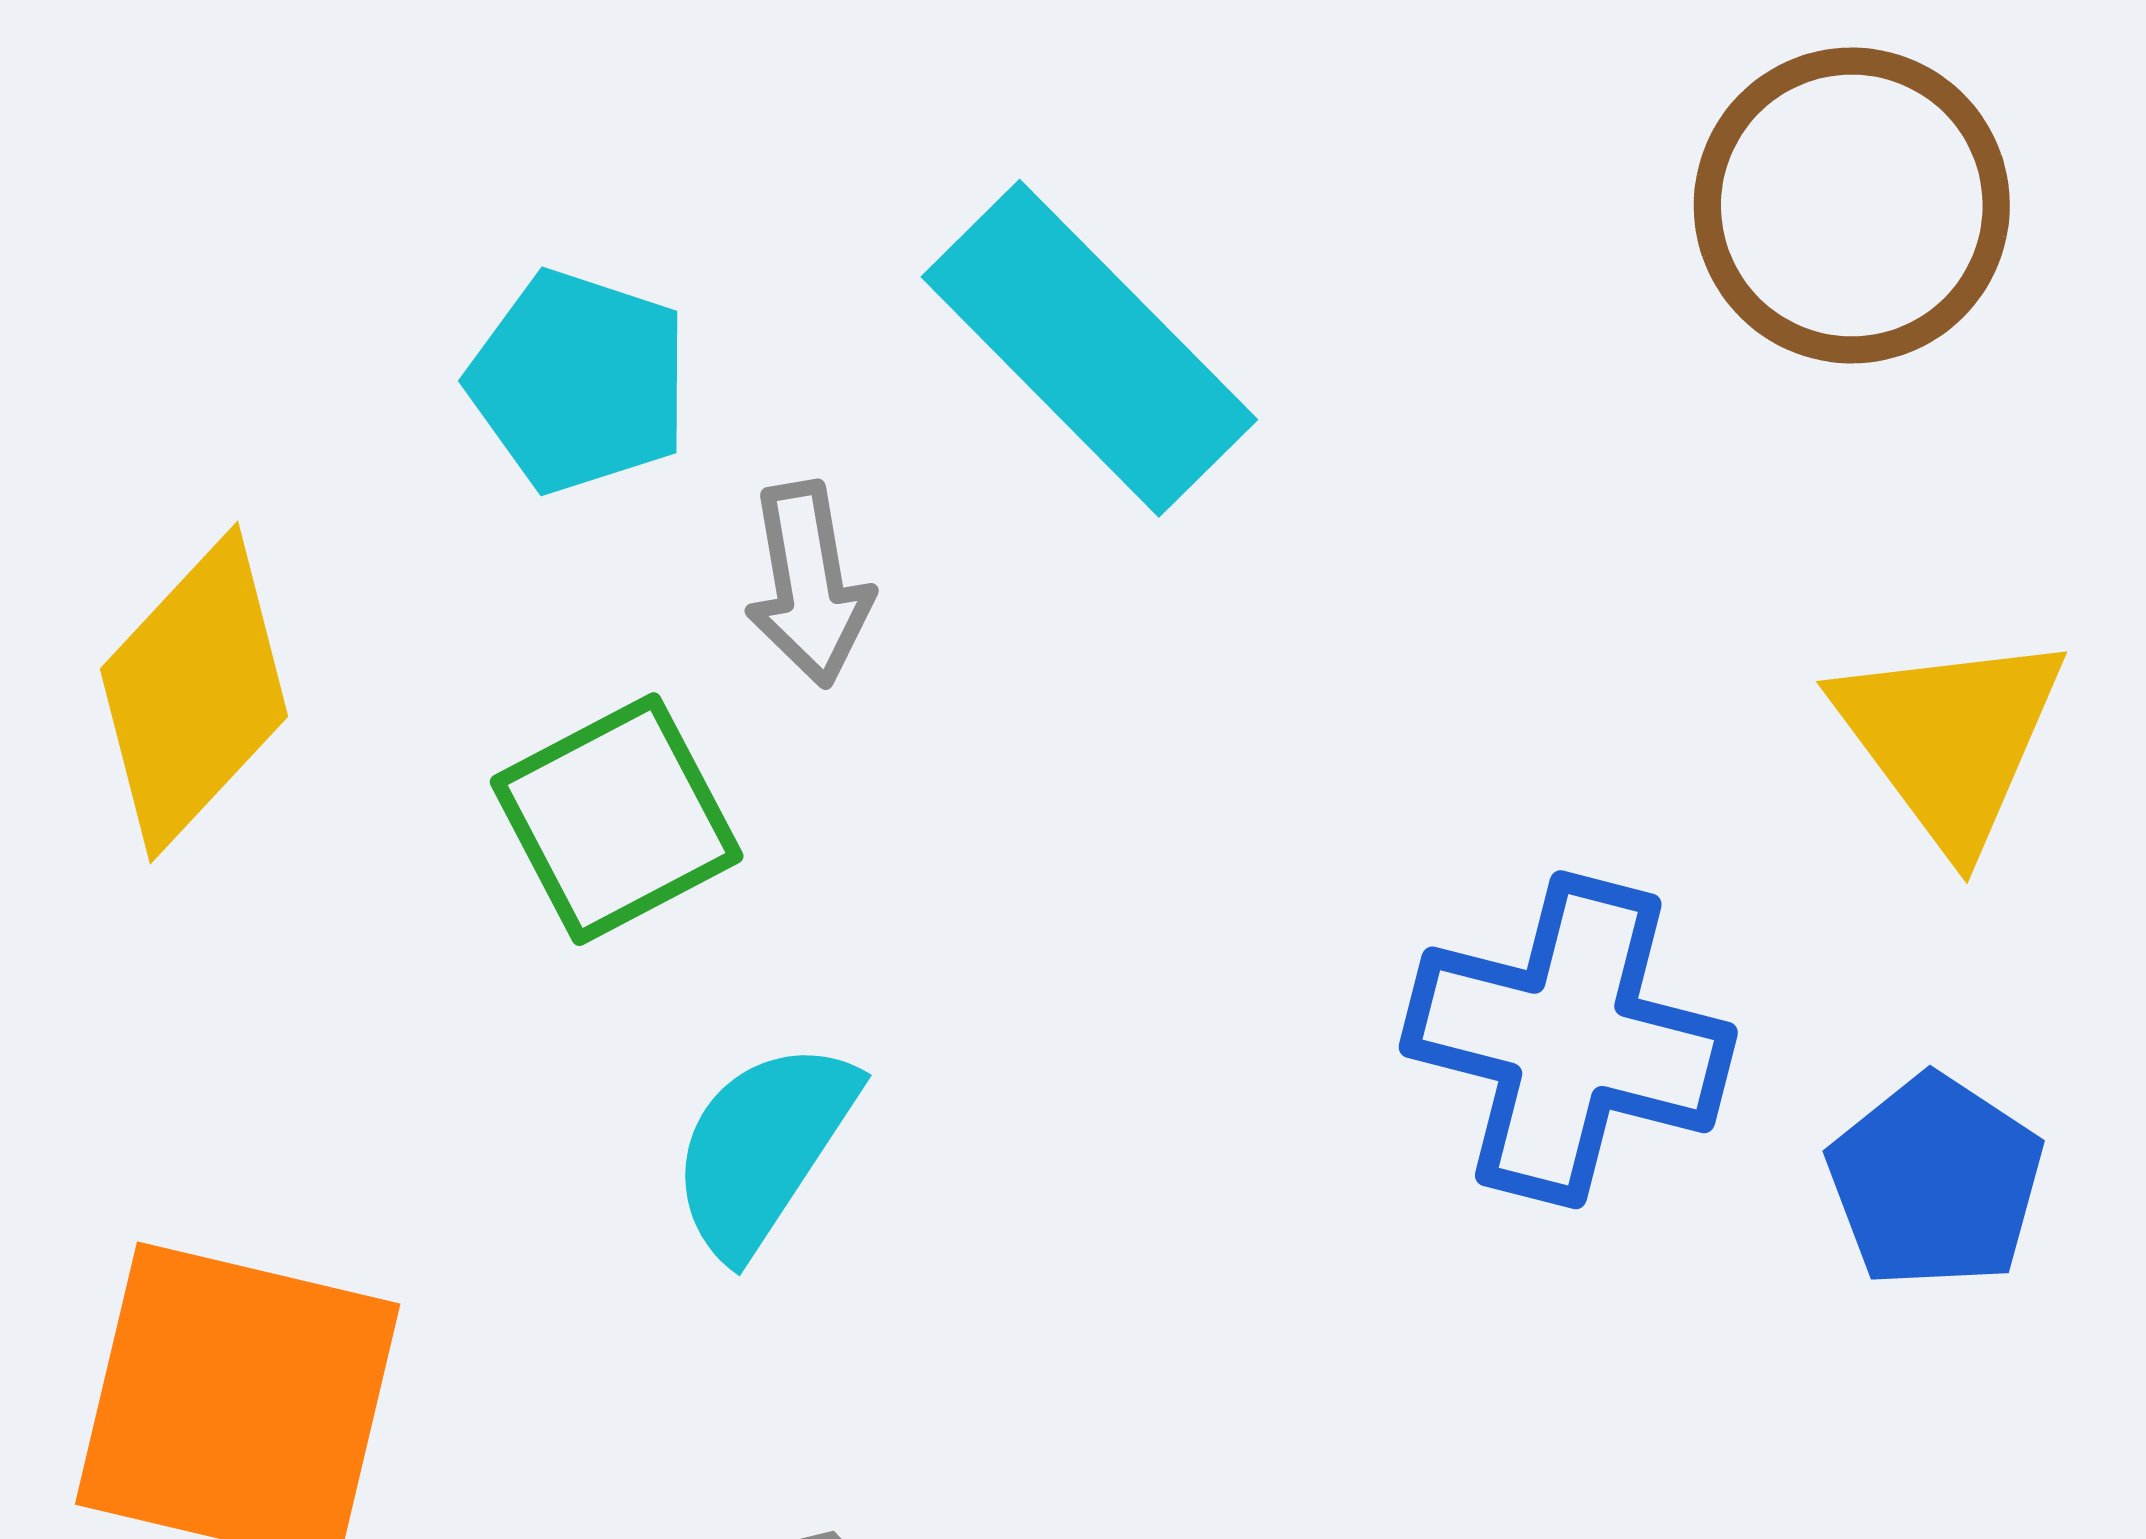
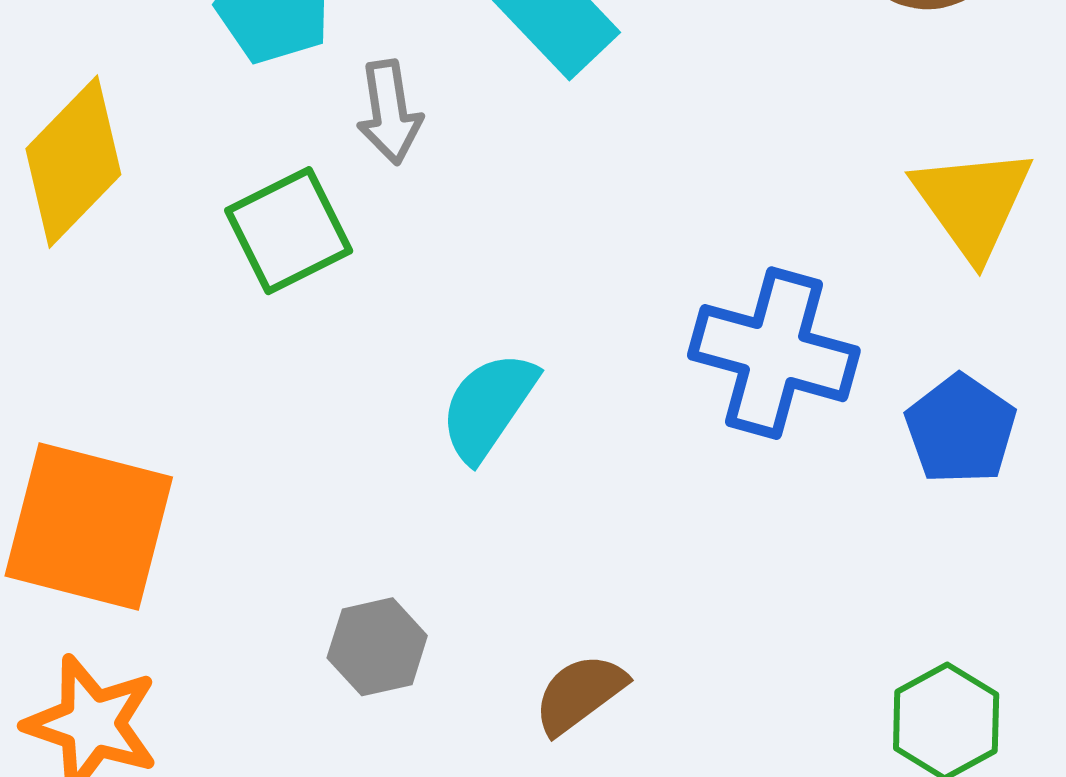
cyan semicircle: (763, 1148) -> (488, 406), moved

